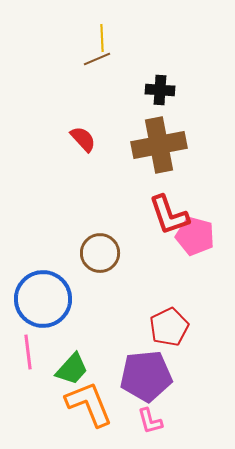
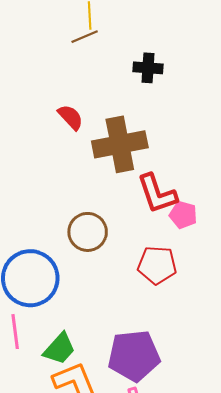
brown cross: (159, 145) -> (120, 144), moved
pink pentagon: (195, 236) -> (183, 215), size x0.7
red pentagon: (169, 327) -> (157, 265), moved, turned 30

